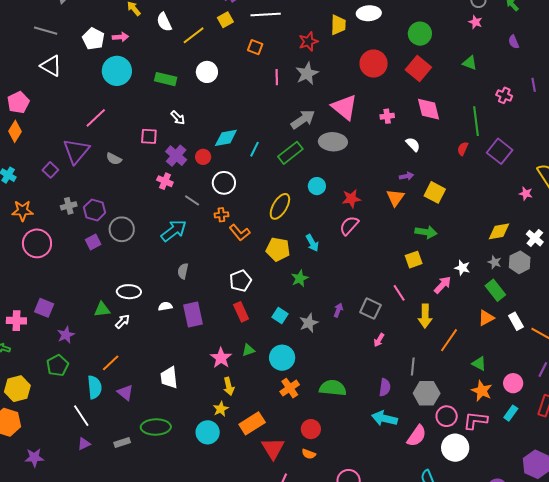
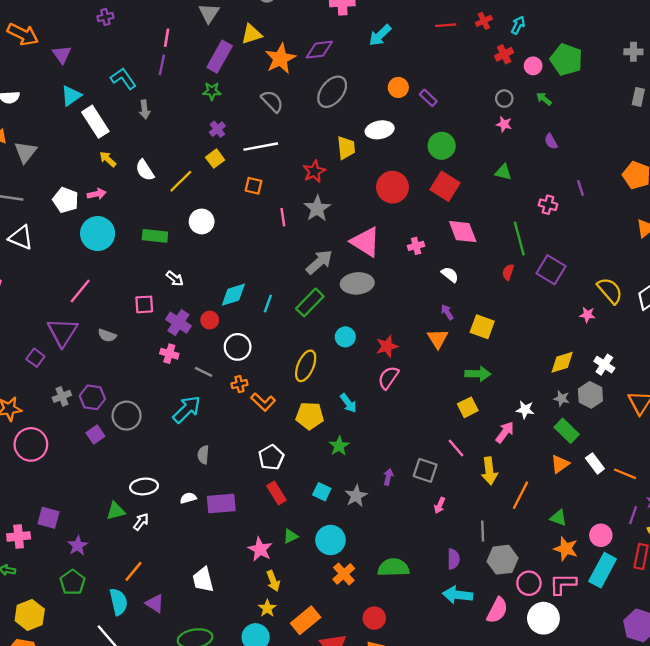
purple arrow: (406, 176) -> (447, 312), turned -104
purple rectangle: (193, 315) -> (221, 503), turned -75
cyan rectangle: (511, 413) -> (603, 570), size x1.8

